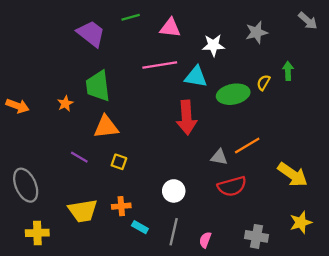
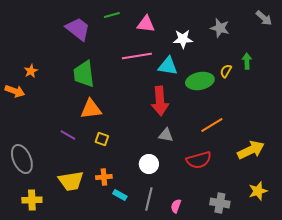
gray star: (256, 32) -> (220, 28), turned 30
orange star: (65, 104) -> (31, 71), moved
gray triangle: (219, 157) -> (166, 135), moved
yellow arrow: (293, 175) -> (251, 150), turned -60

